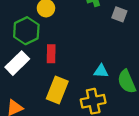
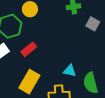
red rectangle: (51, 54) -> (29, 49), turned 42

